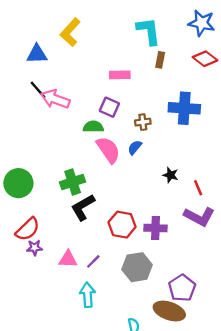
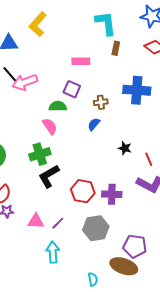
pink arrow: (55, 99) -> (25, 82), turned -40
pink semicircle: (108, 150) -> (50, 126), moved, size x0.7
purple pentagon: (182, 288) -> (135, 246), turned -30

